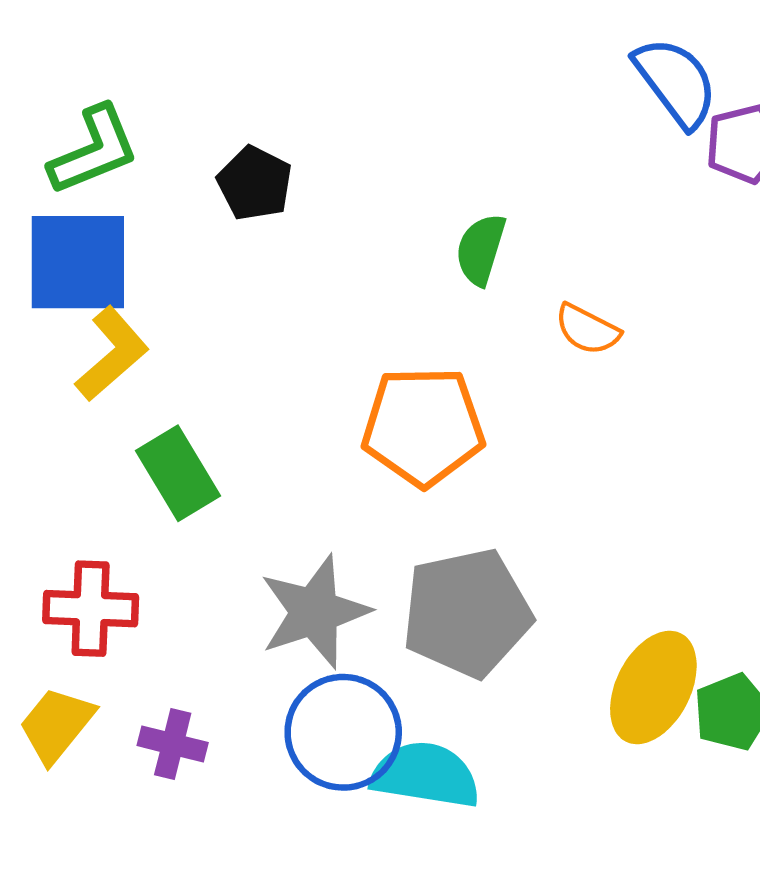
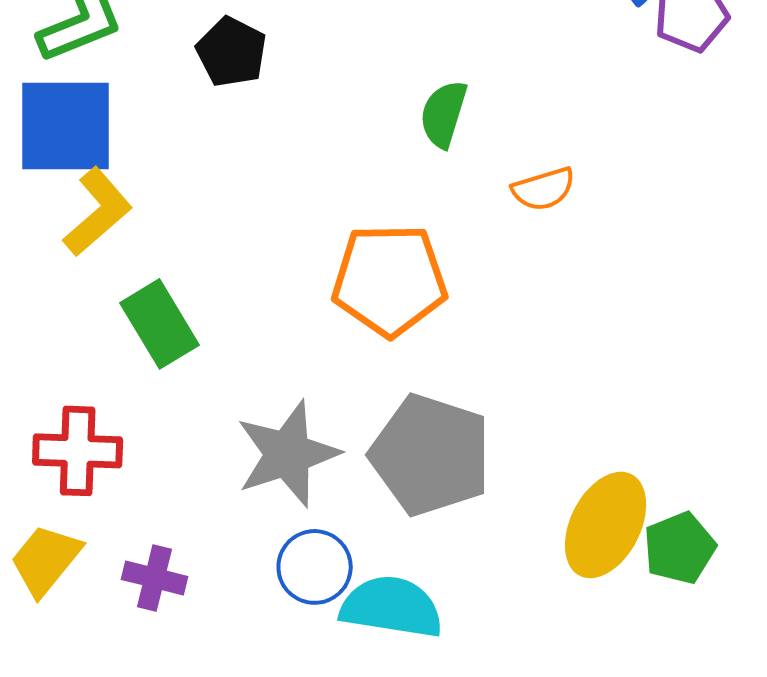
orange semicircle: (587, 329) -> (544, 189), turned -44
gray pentagon: (467, 613) -> (431, 455), turned 30
blue circle: (343, 732) -> (315, 567), size x0.7

